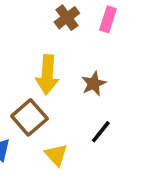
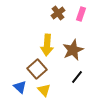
brown star: (94, 84) -> (73, 50), size x1.5
yellow triangle: (56, 155) -> (44, 90), moved

